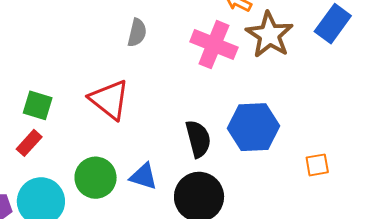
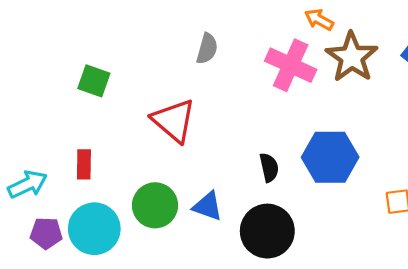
green square: (38, 105) -> (94, 81), moved
black semicircle: (198, 139) -> (269, 168), size x0.7
red rectangle: (29, 143) -> (84, 164), turned -44

